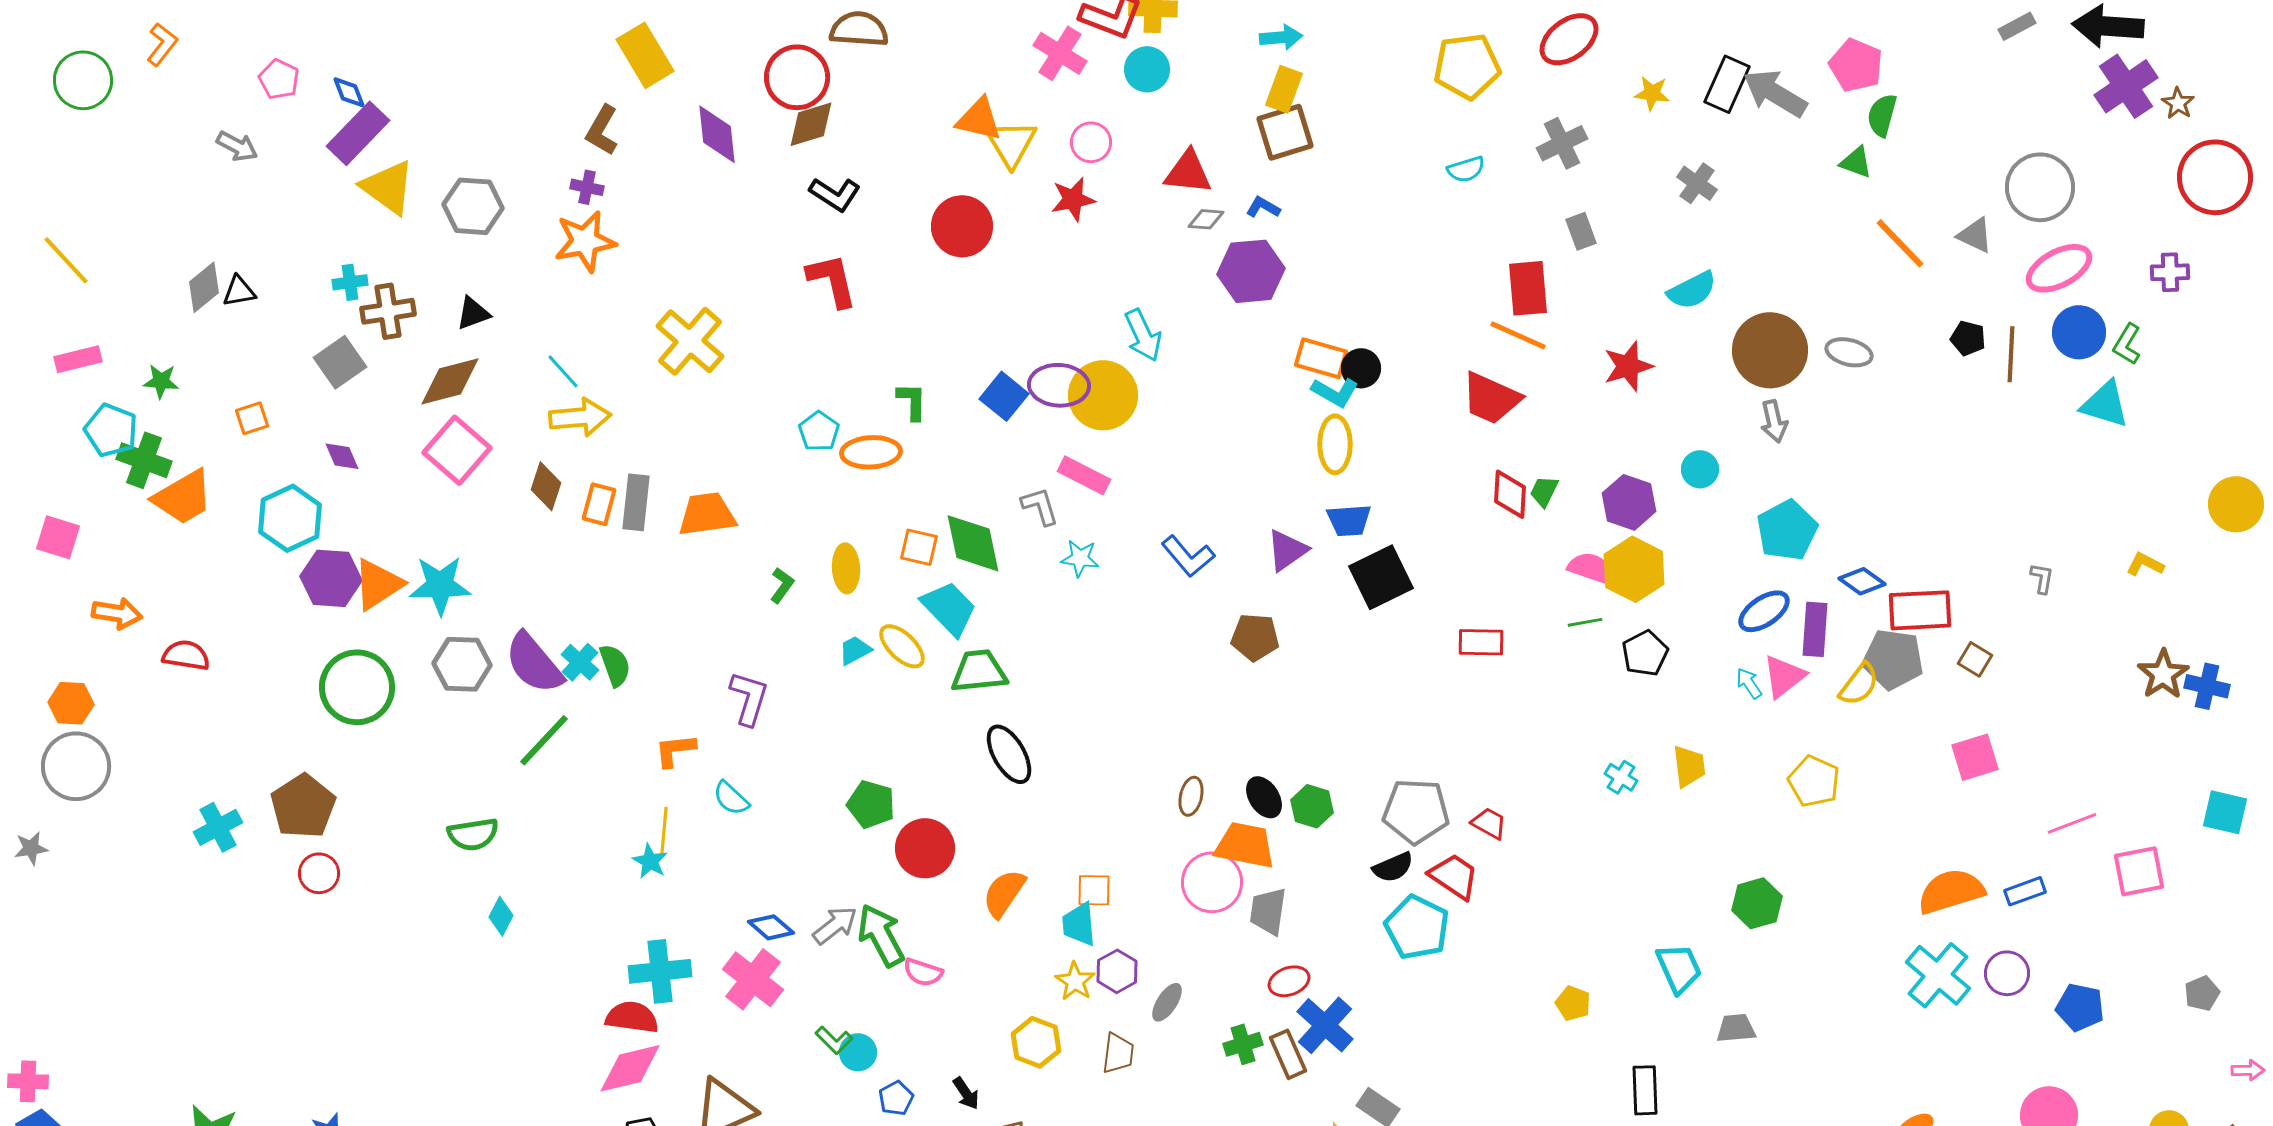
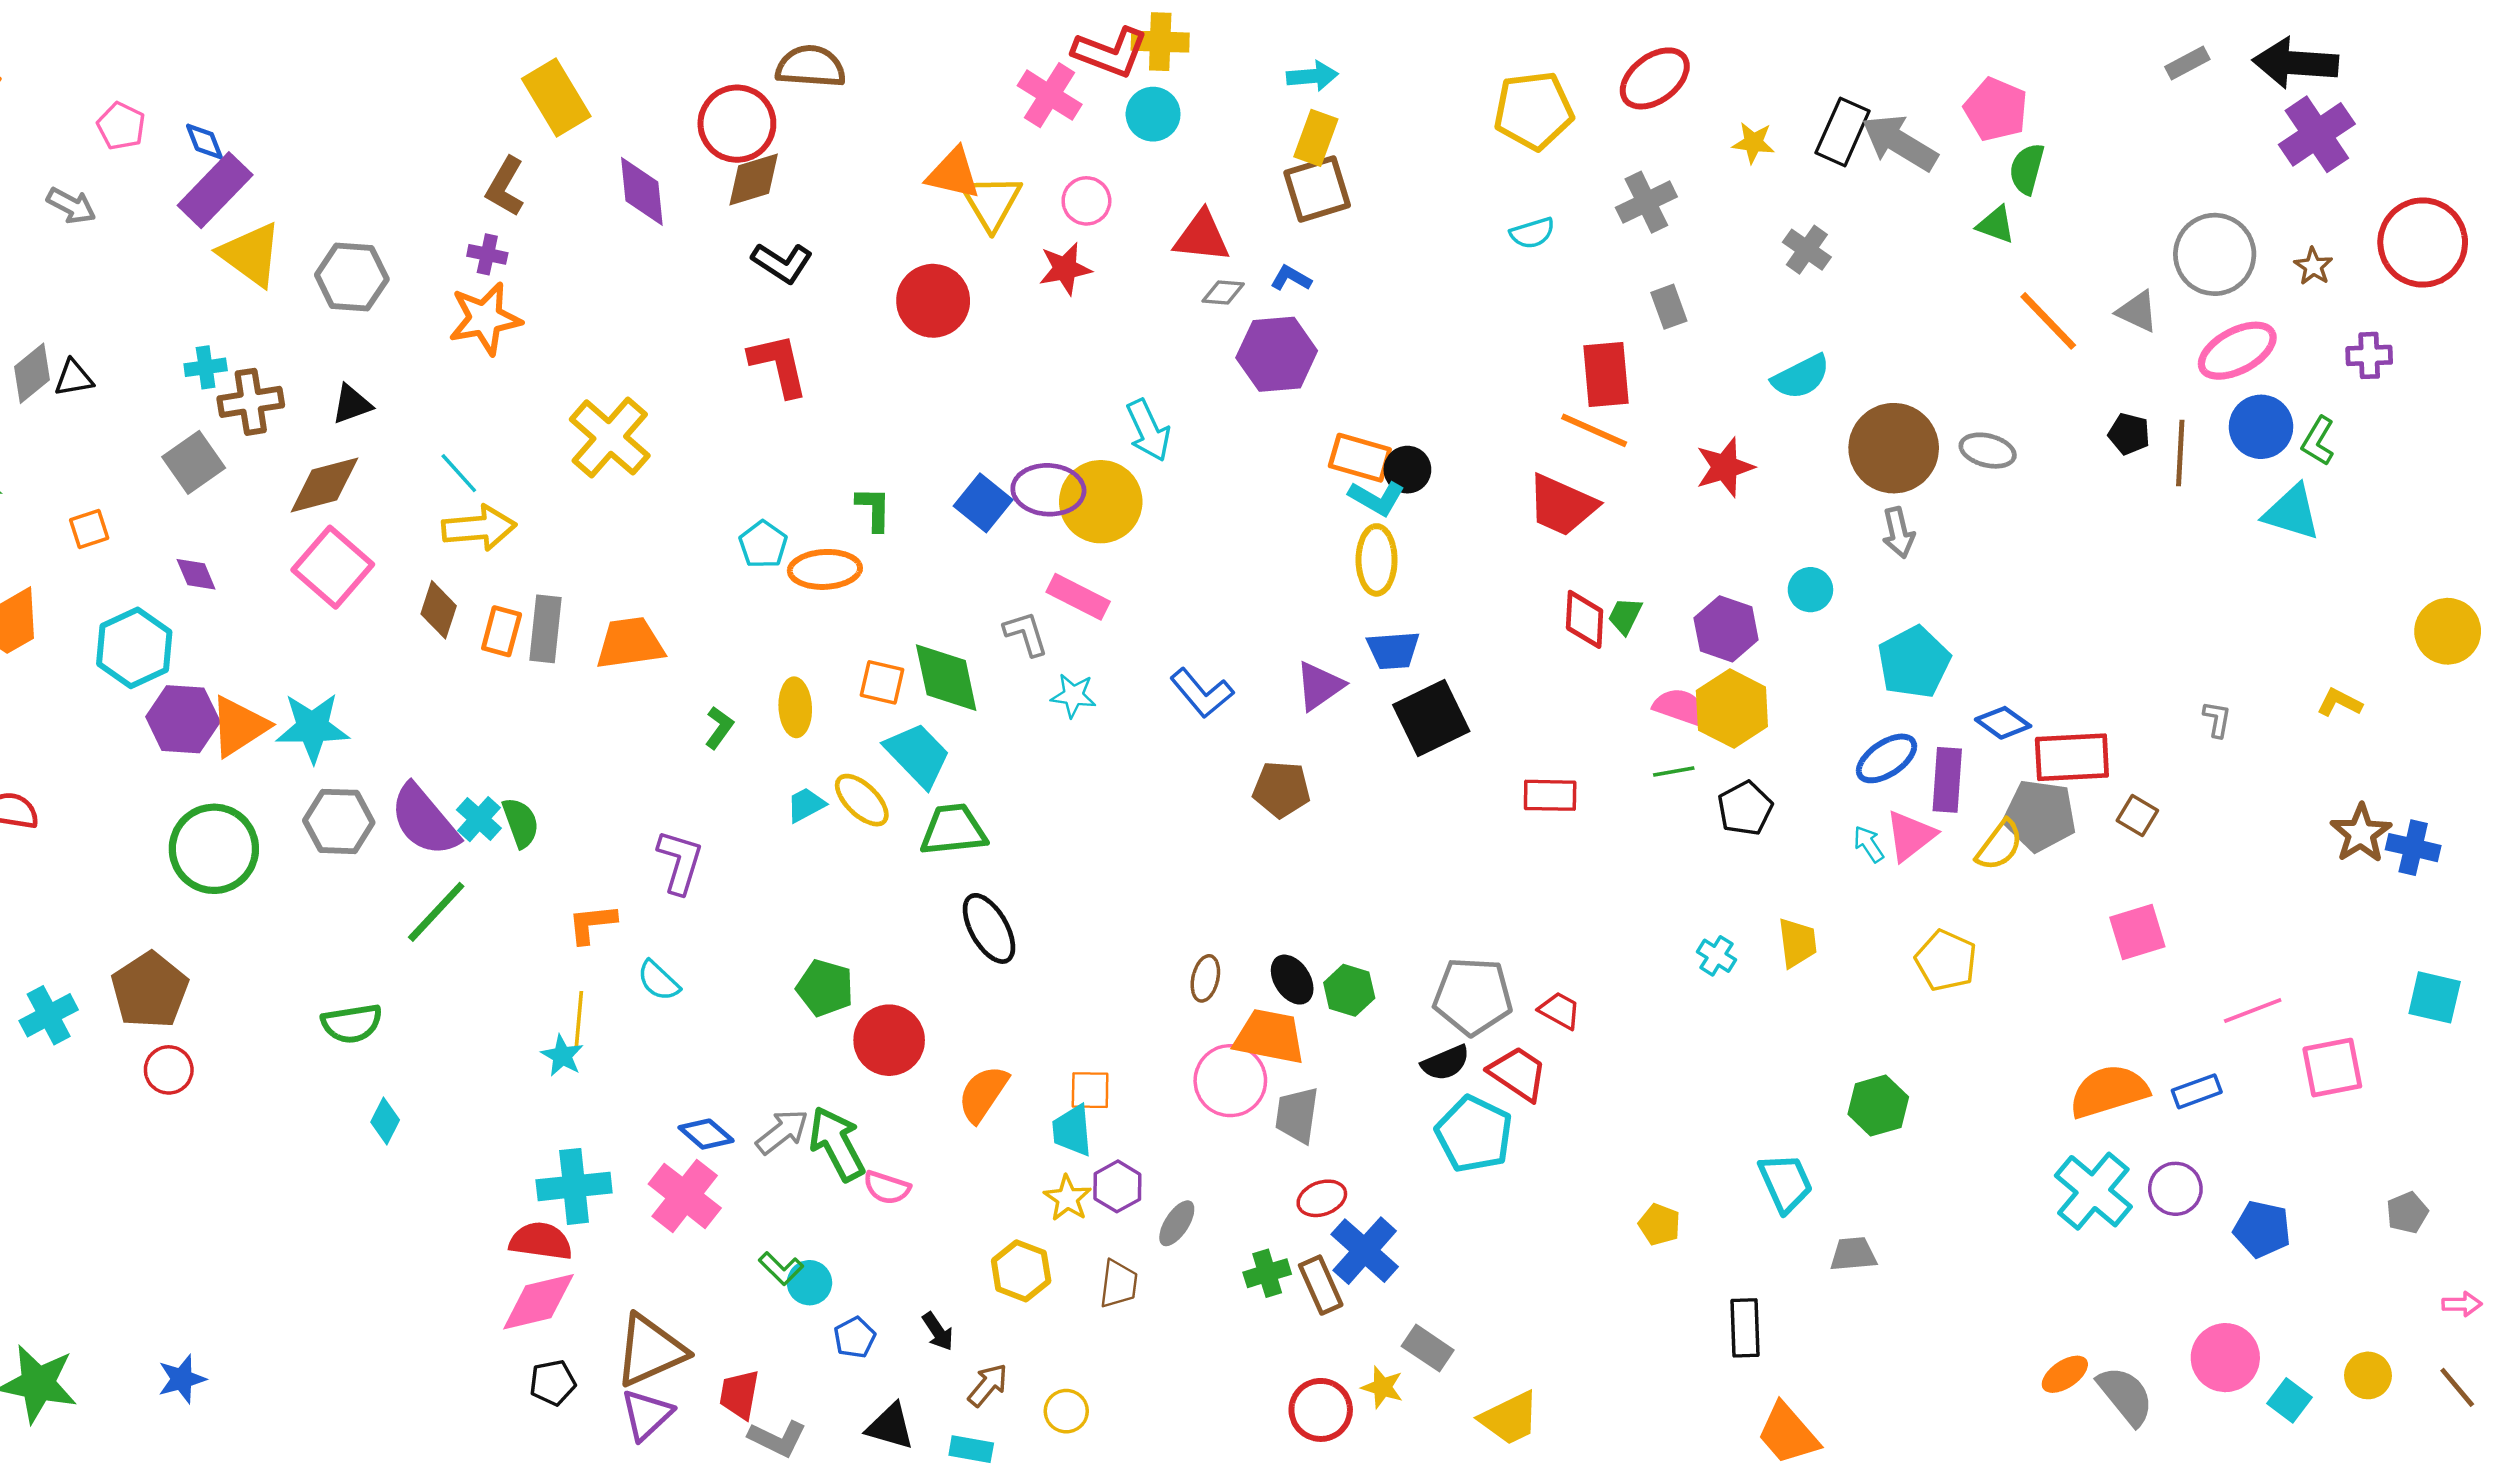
brown star: (2178, 103) -> (2313, 266), moved

